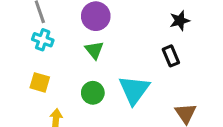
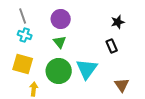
yellow square: (40, 82) -> (23, 64), size x1.5
green circle: (93, 93) -> (59, 71), size x1.6

